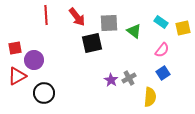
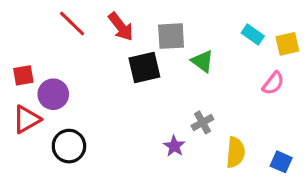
red line: (46, 15) -> (72, 24), turned -42
green triangle: (134, 31) -> (202, 61), moved
pink semicircle: (162, 50) -> (273, 83), moved
blue square: (163, 73) -> (281, 162), moved, turned -32
purple star: (111, 80) -> (174, 146), moved

